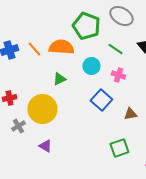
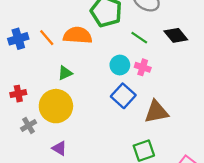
cyan circle: (91, 66) -> (120, 65), moved
green triangle: (59, 79) -> (65, 73), moved
brown triangle: (130, 114) -> (156, 112), size x1.6

